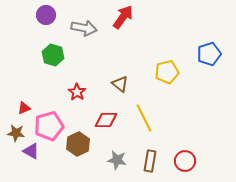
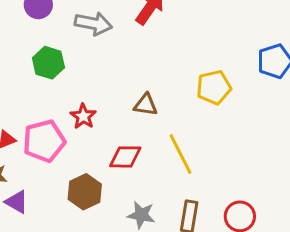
brown triangle: (120, 84) -> (146, 105), turned -30
pink pentagon: (49, 126) -> (44, 141), moved

